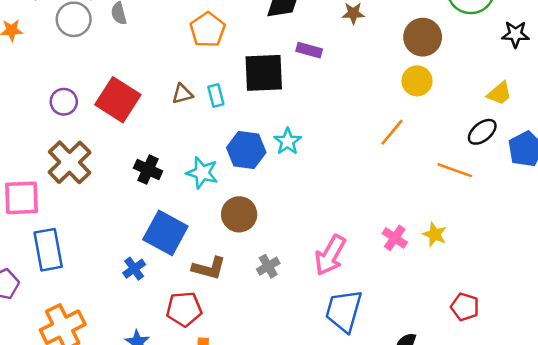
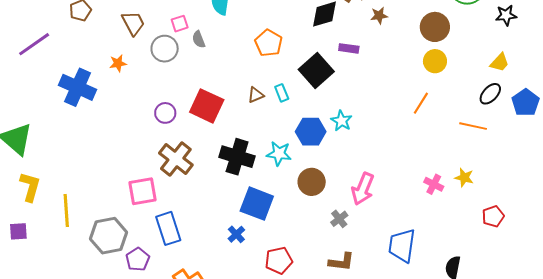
black square: (264, 73) -> (316, 71), turned -32
black cross: (148, 170) -> (237, 157), size x1.6
pink arrow: (330, 255) -> (363, 189), moved
brown L-shape: (209, 268) -> (341, 262), moved
red pentagon: (465, 307) -> (493, 216), moved, turned -30

